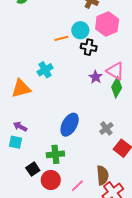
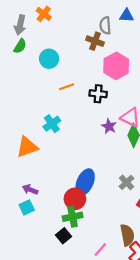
cyan circle: (80, 30) -> (49, 59), moved
cyan square: (15, 142) -> (27, 207), turned -32
black square: (33, 169) -> (63, 236), moved
red circle: (51, 180) -> (75, 199), moved

